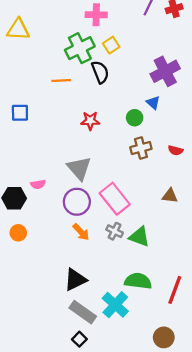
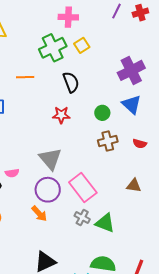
black semicircle: (100, 72) -> (71, 82), moved
orange line: (61, 81) -> (25, 77), moved
blue triangle: (153, 103) -> (132, 104), moved, size x1.5
orange arrow: (81, 232) -> (39, 214), moved

